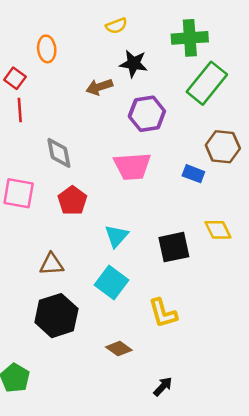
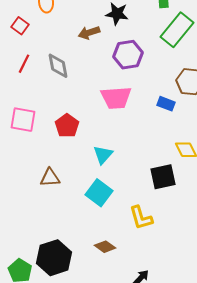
red line: (20, 110) -> (24, 64), moved, turned 30
gray diamond: (59, 153) -> (58, 66), moved
black square: (174, 247) -> (163, 177), moved
black hexagon: (56, 316) -> (54, 258), moved

